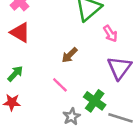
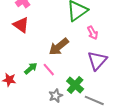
brown arrow: (70, 55) -> (59, 47), size x1.5
green arrow: (15, 74) -> (31, 68), moved

